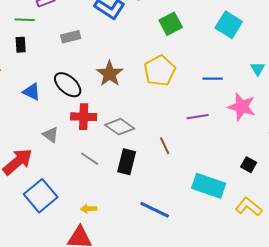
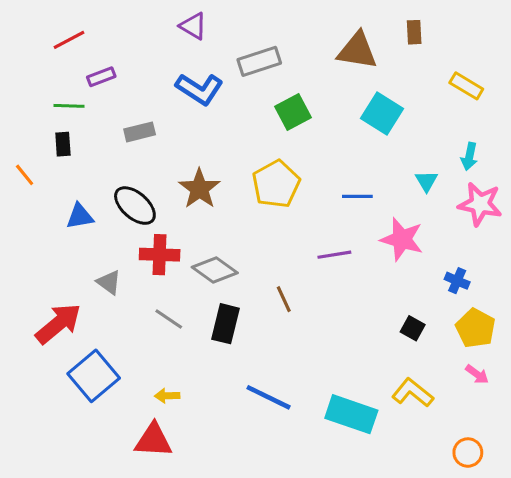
blue triangle: (32, 92) -> (80, 216), turned -36
cyan rectangle: (209, 186) -> (351, 414), moved

